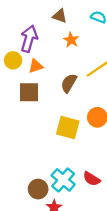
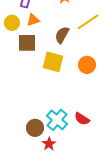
yellow circle: (13, 60) -> (12, 23), moved
yellow square: (68, 128) -> (53, 62), moved

